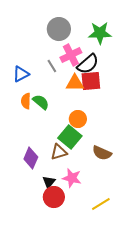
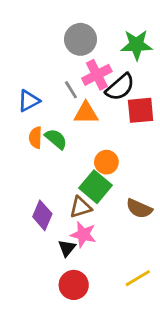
red square: (91, 81) -> (141, 110), moved
orange triangle: (75, 83) -> (86, 113), moved
pink star: (72, 178) -> (83, 234), moved
red circle: (54, 197) -> (74, 285), moved

